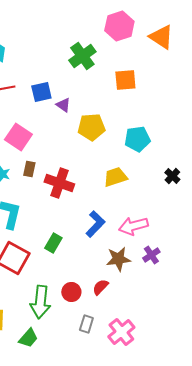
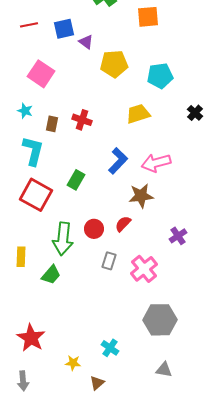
brown rectangle: (29, 169) -> (52, 124), moved
red cross: (59, 183) -> (82, 120), size x0.7
purple cross: (151, 255) -> (178, 236), moved

